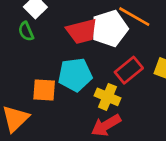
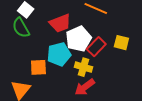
white pentagon: (109, 28) -> (79, 39), moved
green semicircle: (26, 31) -> (21, 28), size x1.5

